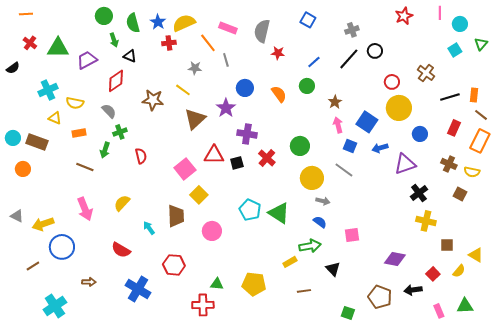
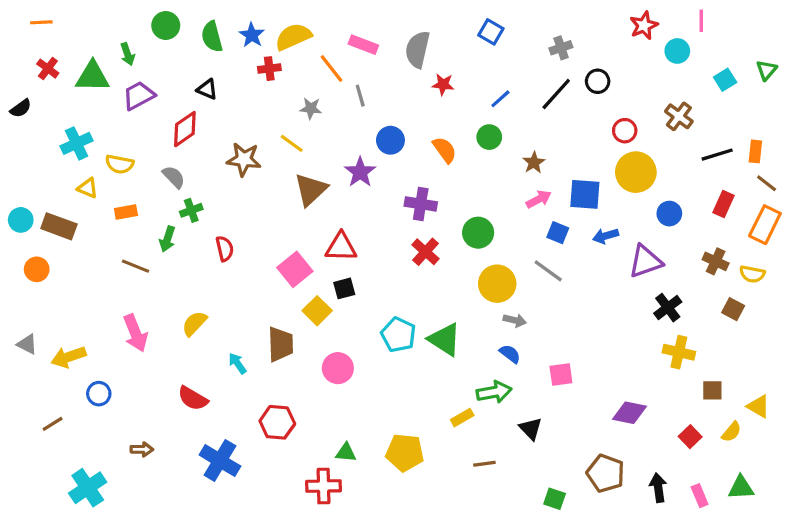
cyan circle: (460, 24) -> (677, 51), moved
green arrow: (114, 40) -> (127, 54), moved
blue square: (367, 122) -> (585, 194), turned -30
pink arrow: (338, 125) -> (539, 199), turned 77
purple cross: (247, 134) -> (421, 204), moved
black square: (237, 163) -> (344, 288), moved
blue circle: (62, 247) -> (99, 394), size x0.6
black arrow: (413, 290) -> (658, 488), moved, turned 90

